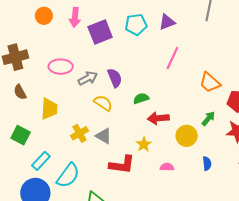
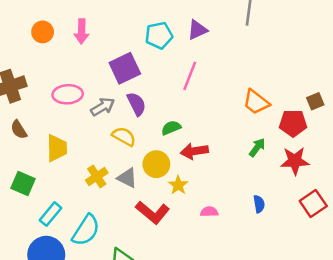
purple square: (100, 32) -> (125, 68), moved
pink line: (172, 58) -> (190, 76), moved
yellow circle: (187, 136) -> (156, 164), moved
red L-shape: (122, 165) -> (153, 212), turned 36

